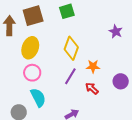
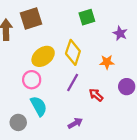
green square: (67, 11) -> (87, 17), moved
yellow ellipse: (30, 48) -> (43, 56), moved, turned 35
orange star: (93, 66) -> (107, 62), moved

